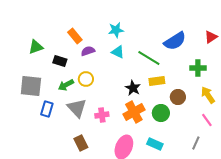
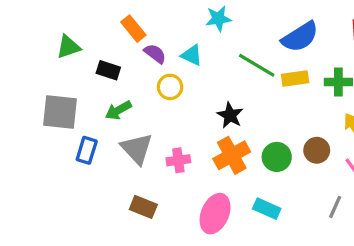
cyan star: (116, 30) -> (218, 19), moved
purple semicircle: (88, 51) -> (155, 54), turned 56
cyan triangle: (118, 52) -> (192, 55), moved
yellow circle: (86, 79) -> (170, 87), moved
yellow rectangle: (157, 81) -> (295, 79), moved
brown circle: (178, 97) -> (317, 150), moved
brown rectangle: (81, 143) -> (143, 207), turned -42

